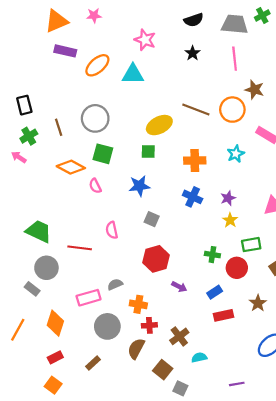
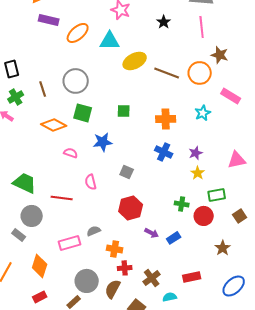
yellow ellipse: (159, 125) -> (135, 61), moved
pink semicircle: (95, 186) -> (71, 153), moved, turned 136
blue star: (139, 186) -> (103, 142), moved
blue rectangle: (215, 292) -> (174, 238), moved
red rectangle: (224, 315) -> (192, 277), moved
gray circle: (107, 326) -> (87, 281), moved

